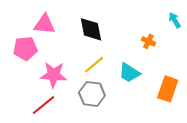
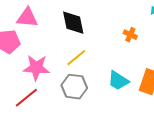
cyan trapezoid: (129, 73) -> (118, 81), moved

